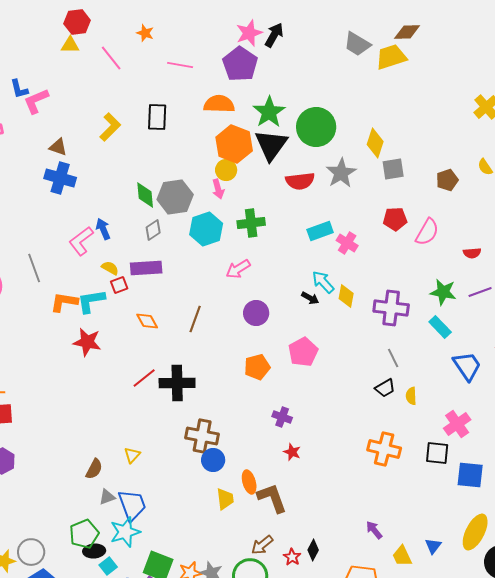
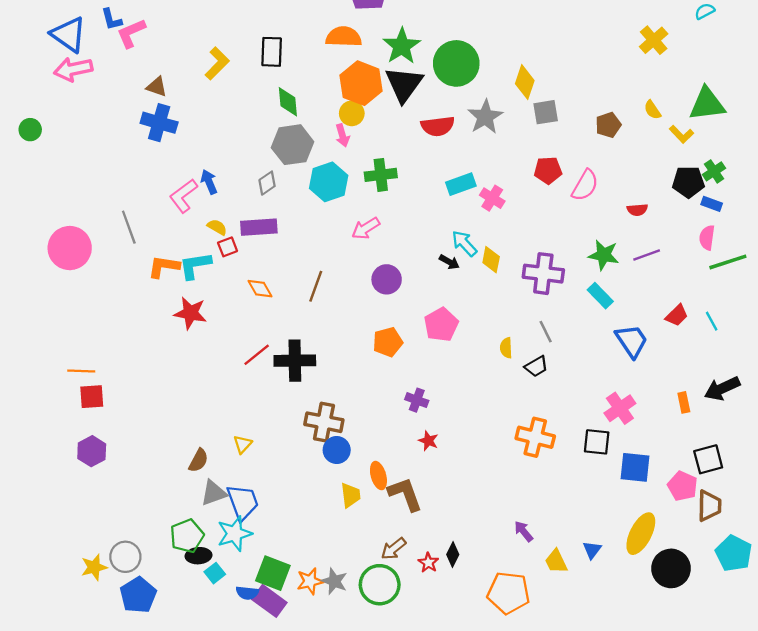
green diamond: (145, 195) -> (288, 102), moved
yellow semicircle: (411, 396) -> (506, 348), moved
gray triangle: (107, 497) -> (214, 493), size x1.4

